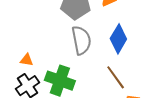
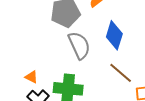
orange triangle: (27, 60) -> (31, 77), turned 32

